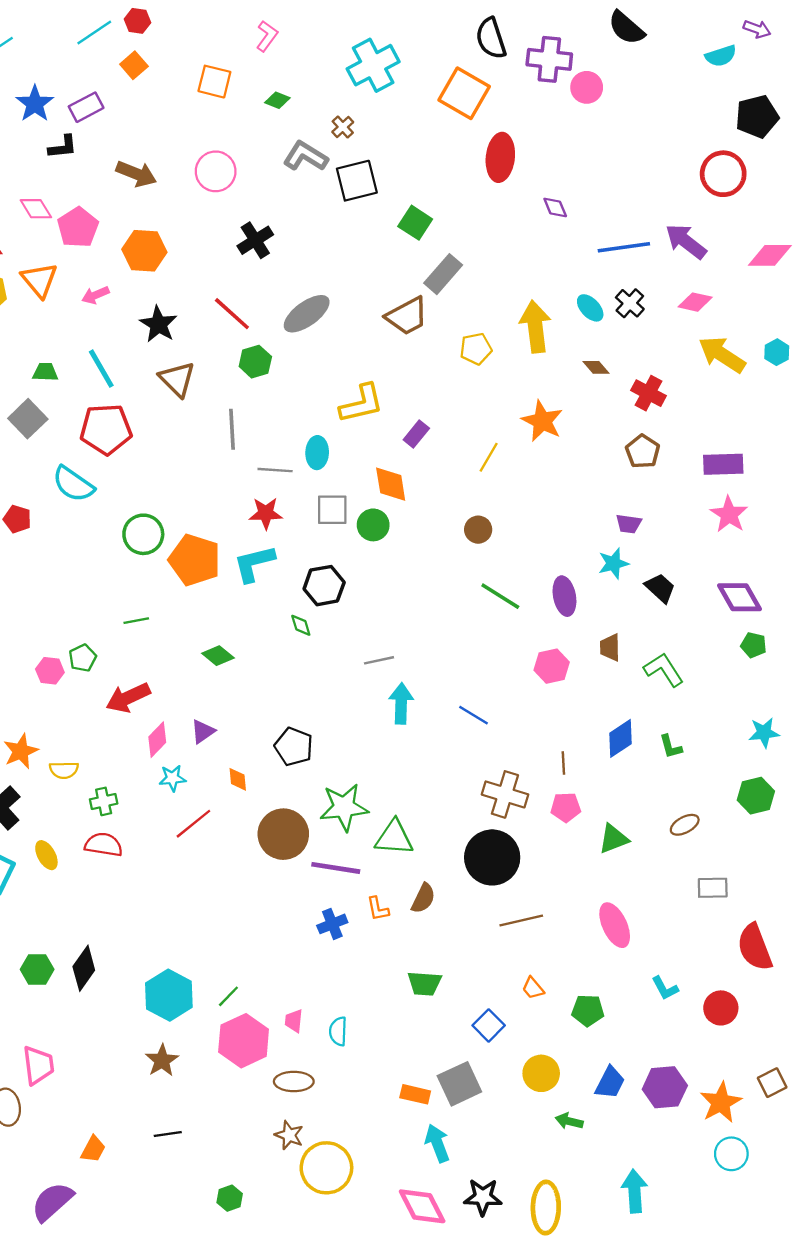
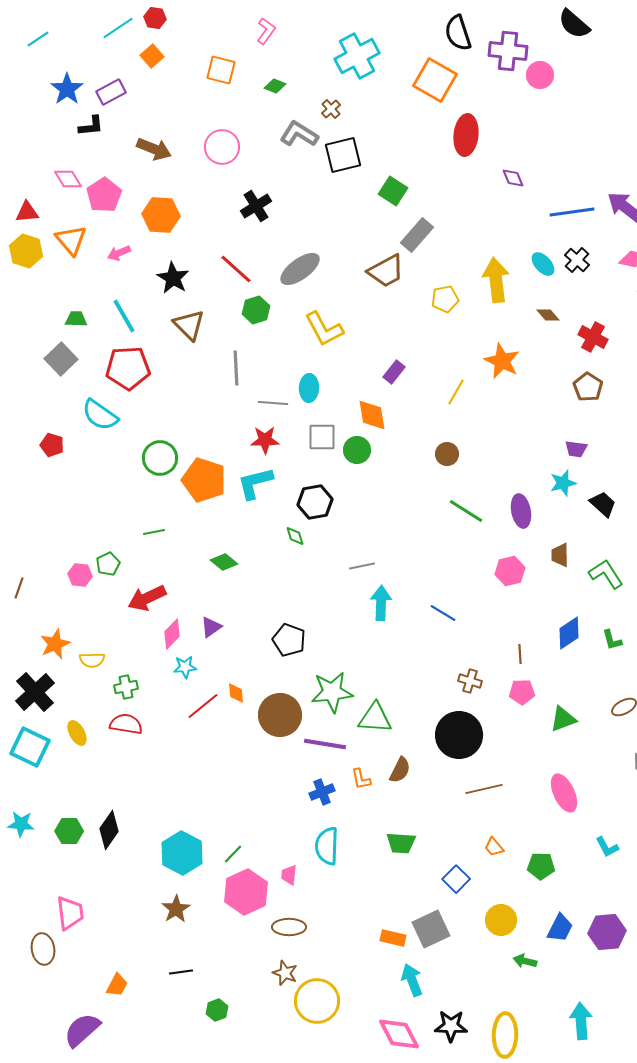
yellow L-shape: (361, 404) -> (324, 329), moved, turned 75
orange diamond: (238, 779) -> (236, 693), moved
brown cross: (505, 794) -> (470, 681), size x0.6
cyan semicircle: (338, 1031) -> (327, 846), moved, size x1.5
green hexagon: (230, 1198) -> (217, 1010), moved

